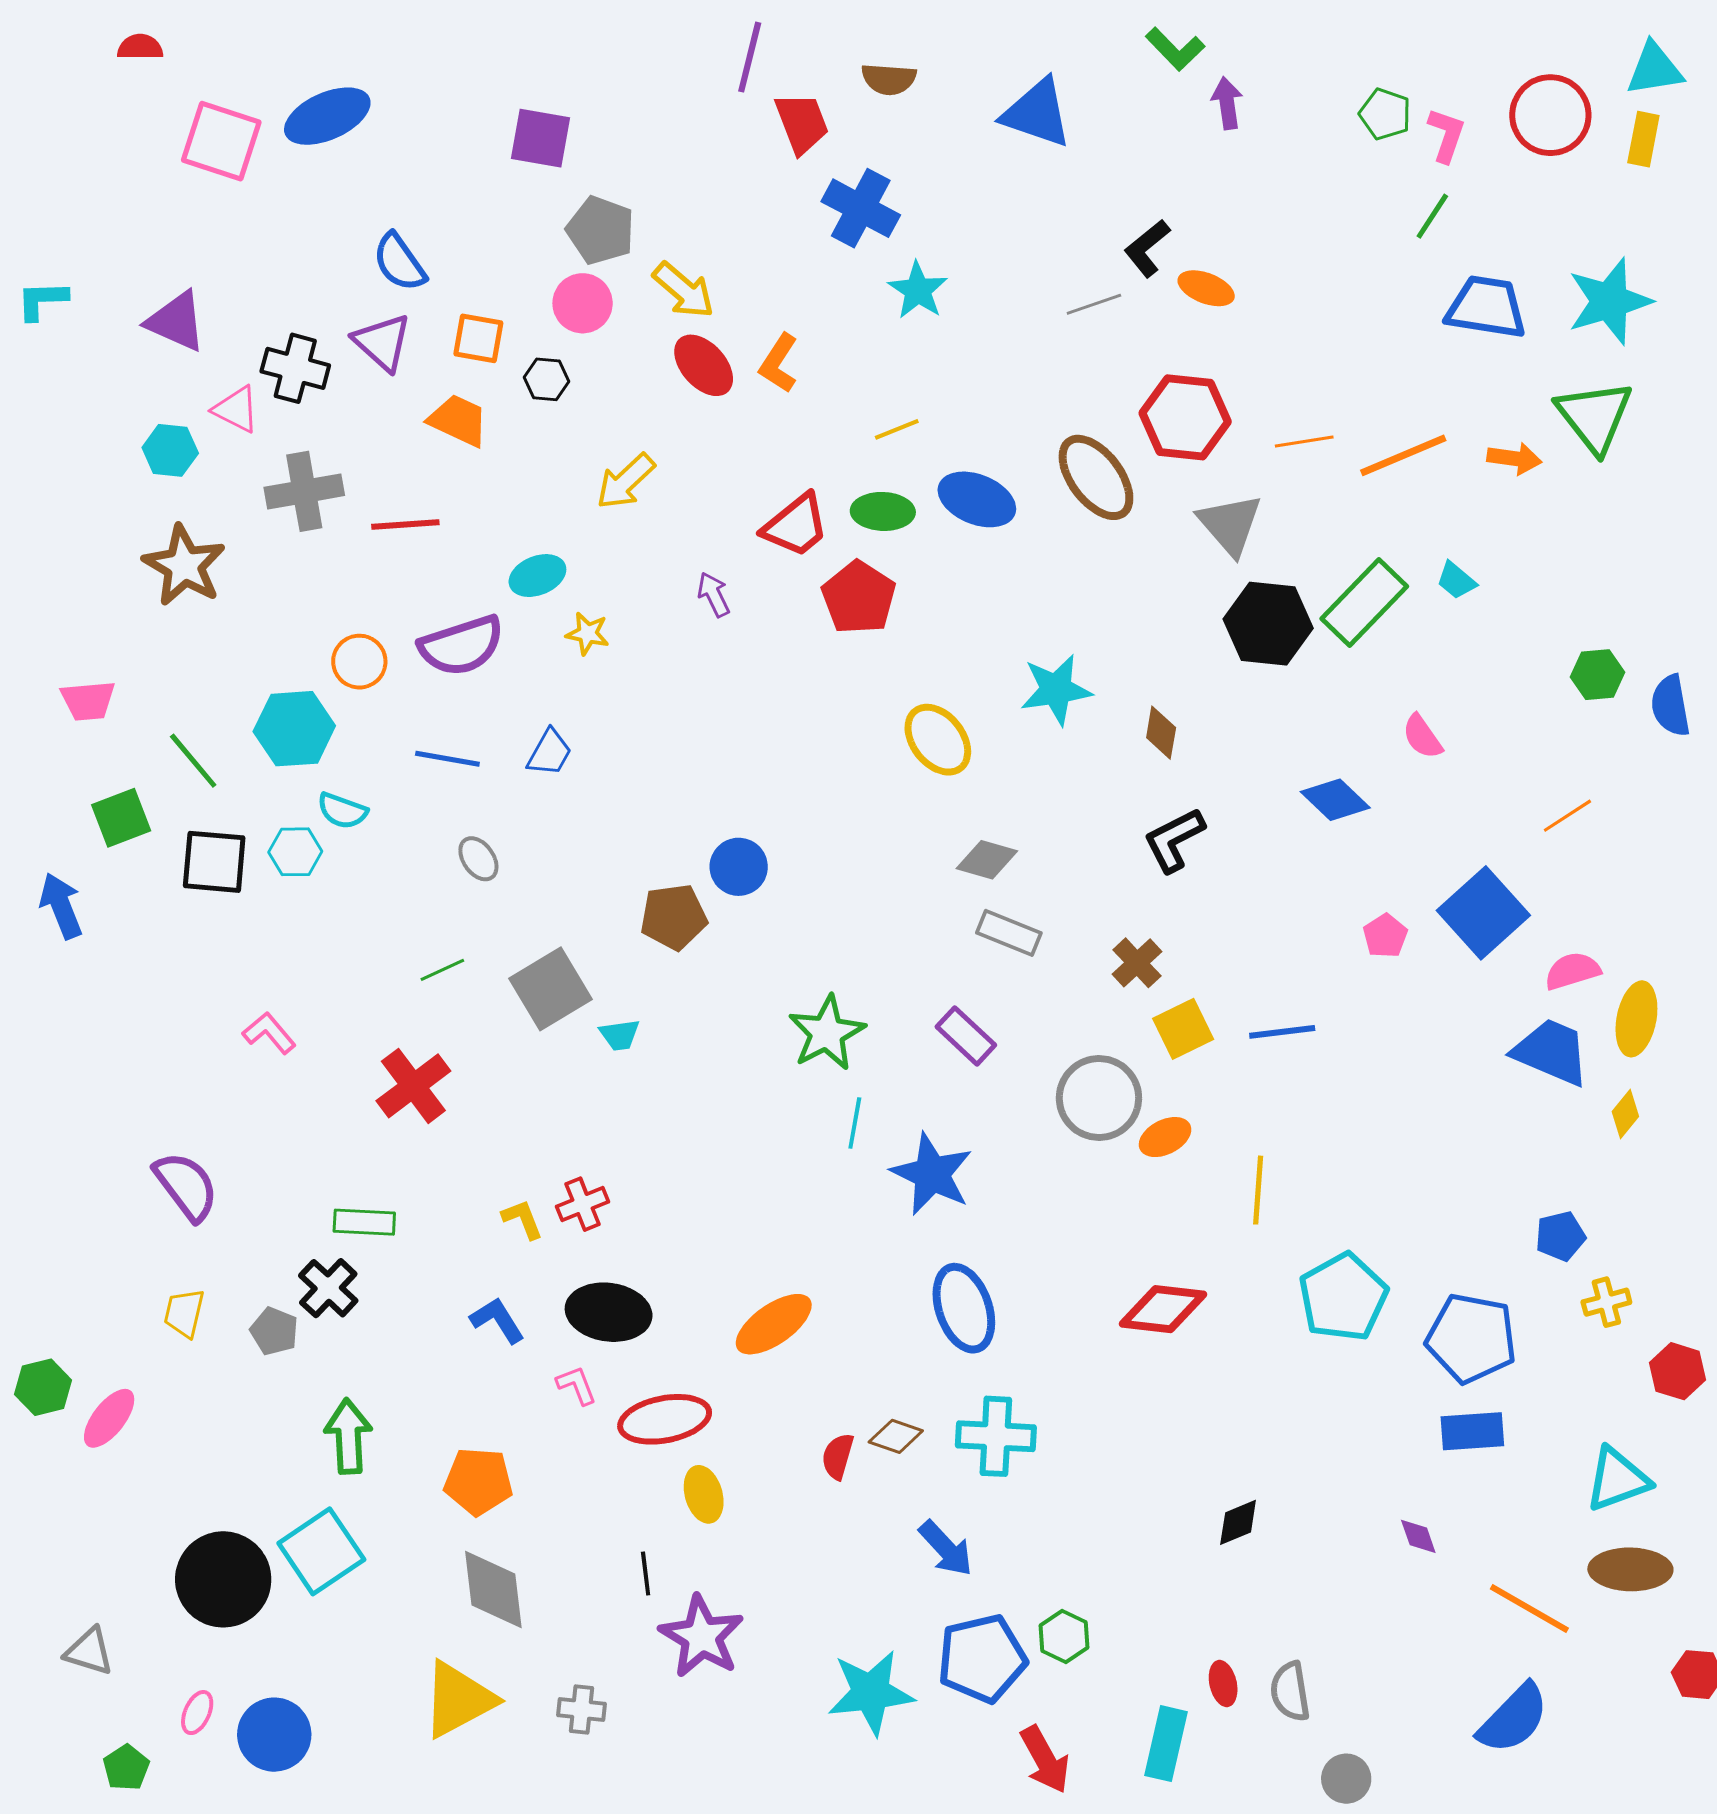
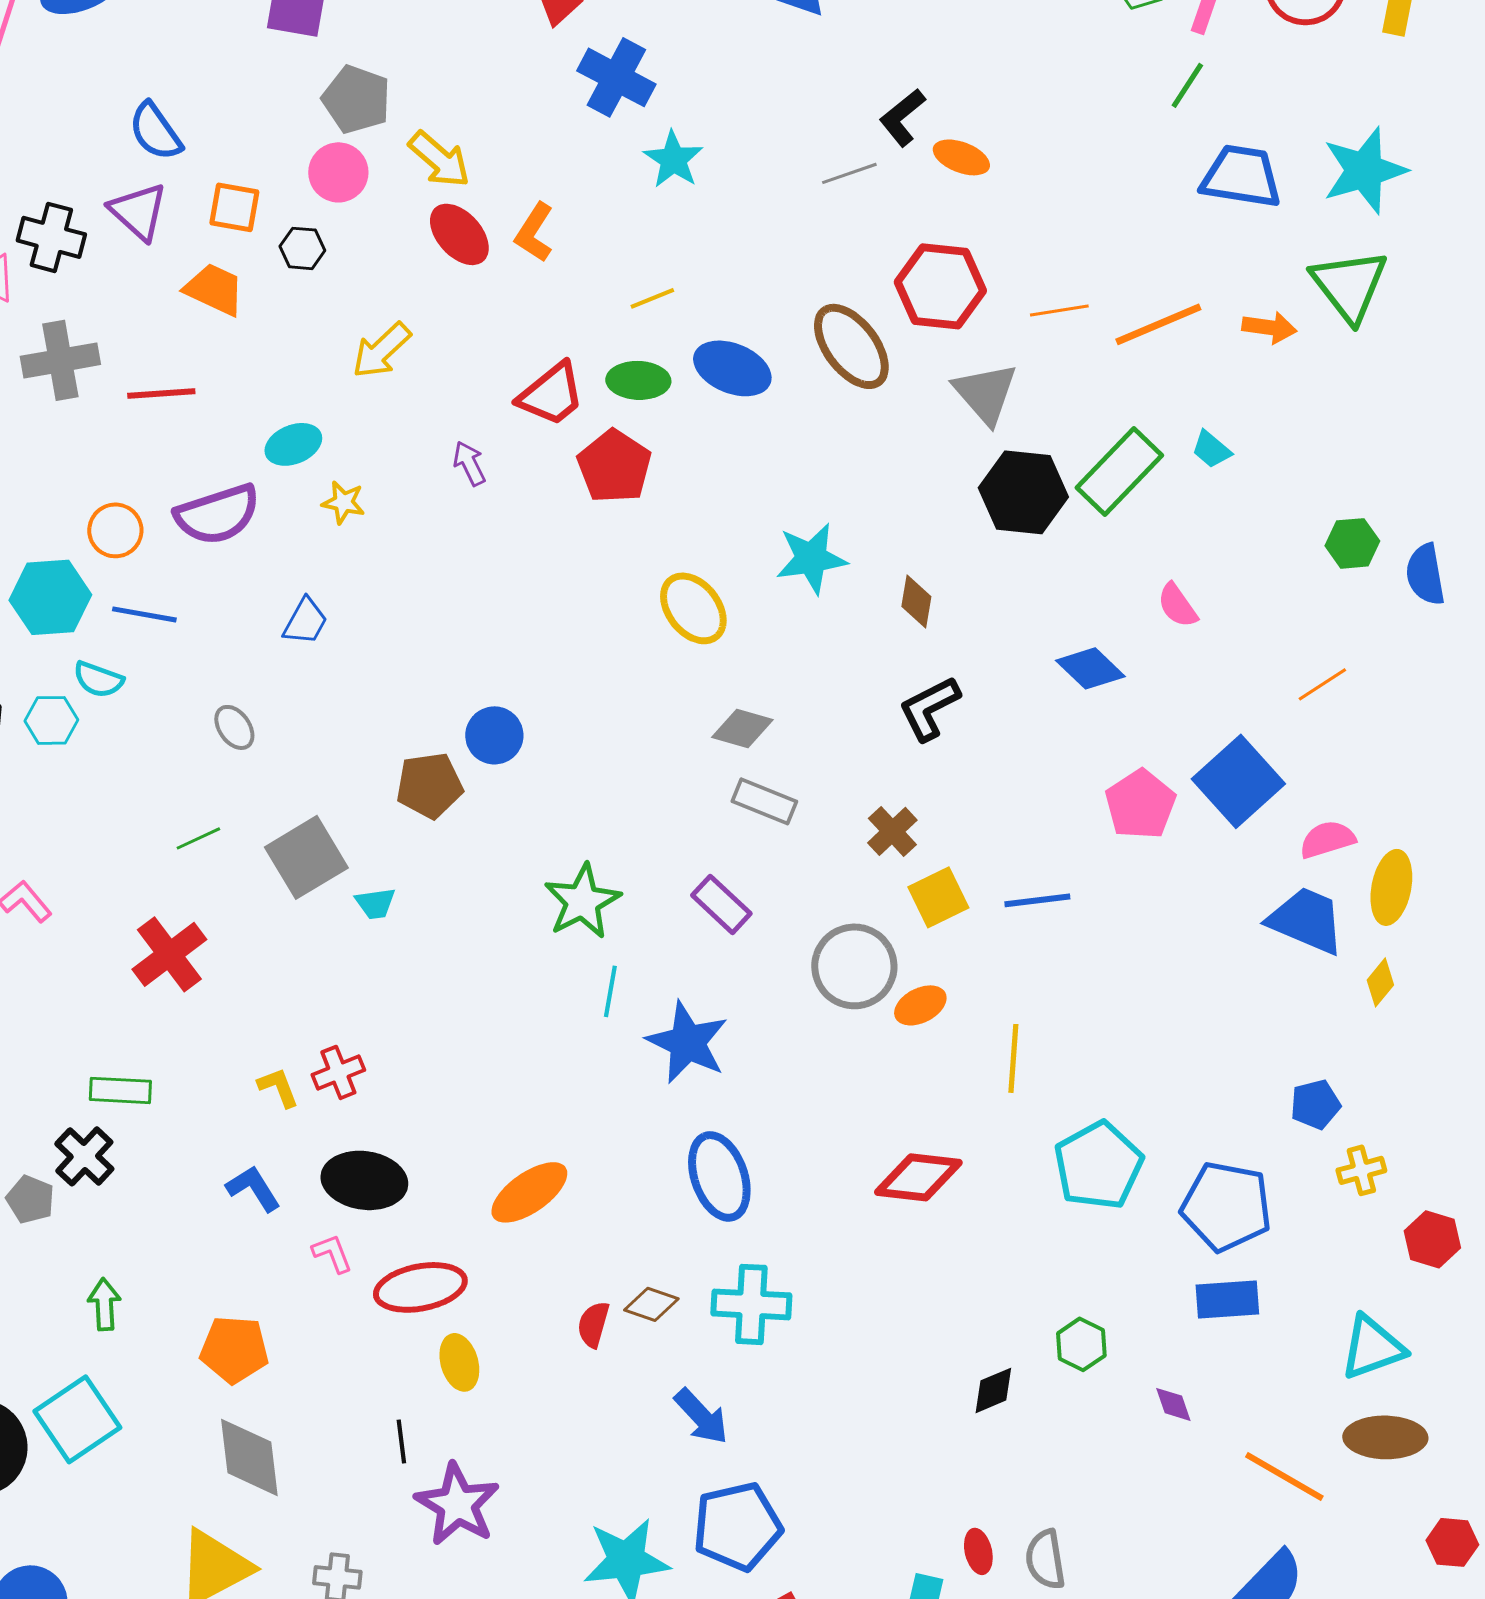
blue line: (447, 759) -> (144, 614), moved
pink pentagon: (1385, 936) -> (1140, 804), size x1.6
green arrow: (348, 1436) -> (104, 1304), size x0.7
green hexagon: (1064, 1636) -> (1081, 1344), moved

